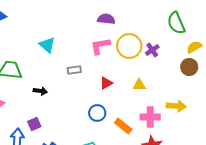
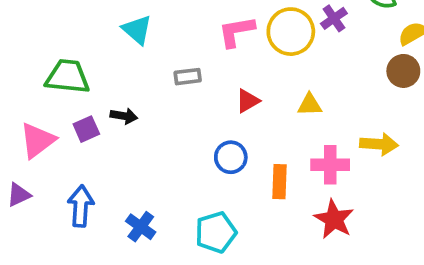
purple cross: (152, 50) -> (334, 18), moved
purple square: (34, 124) -> (86, 129), moved
orange rectangle: (123, 126) -> (280, 182), turned 54

